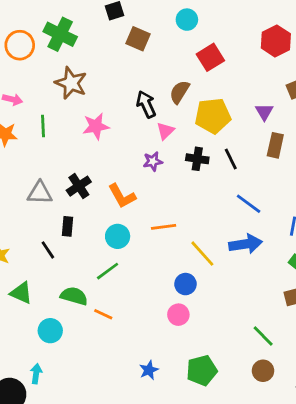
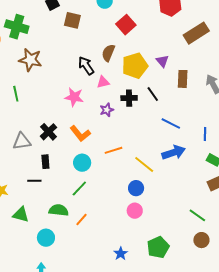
purple triangle: (264, 112) -> (162, 61), moved
pink star: (96, 126) -> (74, 97), moved, turned 30
pink triangle: (165, 131) -> (103, 82), turned 40
purple star: (153, 161) -> (107, 110), moved
black line: (48, 250) -> (34, 181), turned -48
orange line: (103, 314) -> (81, 220), turned -64

